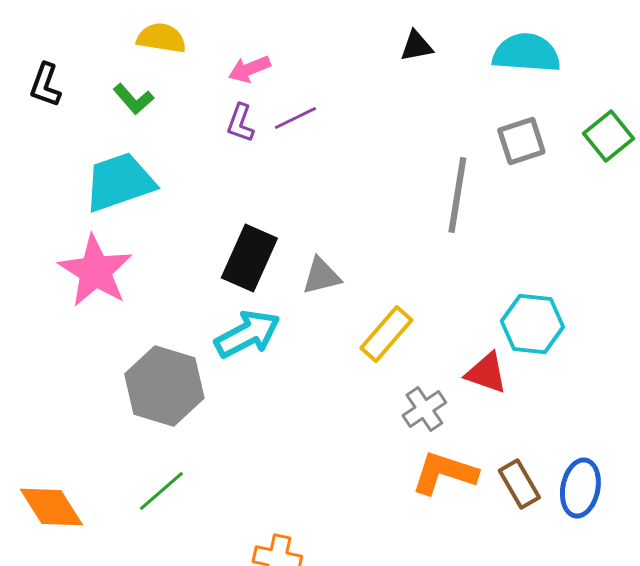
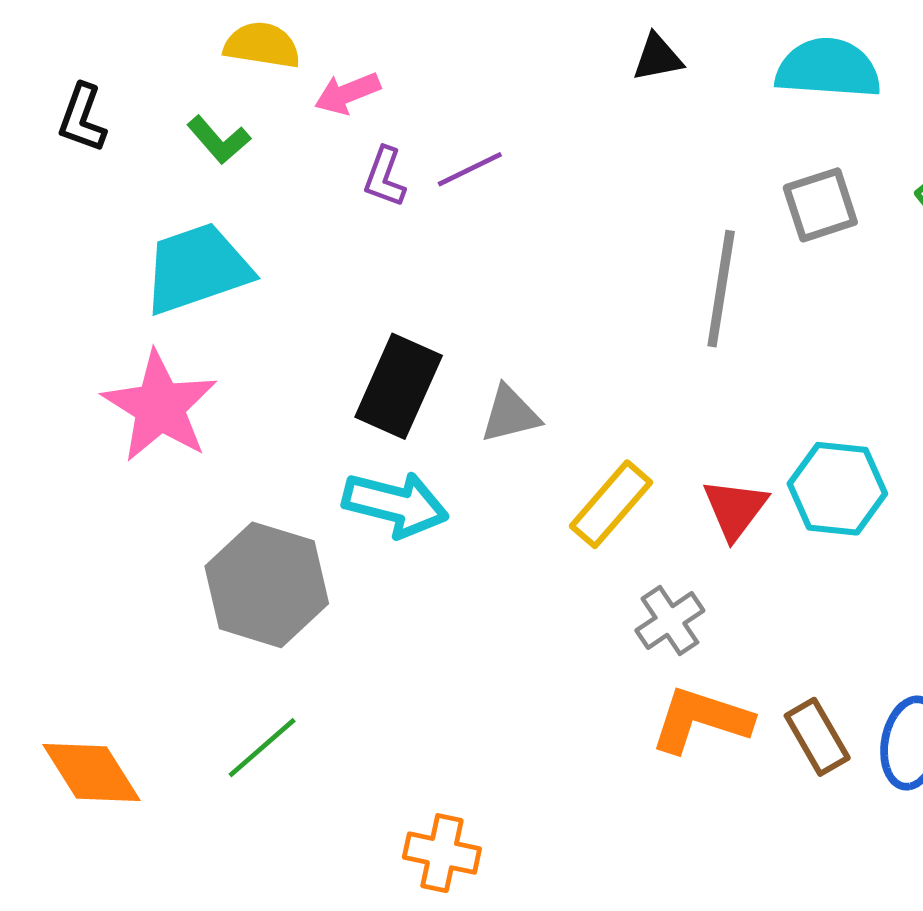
pink arrow: (249, 69) -> (347, 93), moved
cyan arrow: (247, 334) -> (395, 504), turned 42
red triangle: (486, 373) -> (735, 509), moved, turned 48

